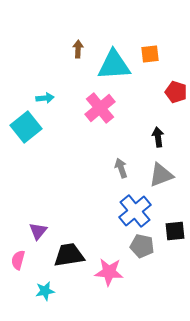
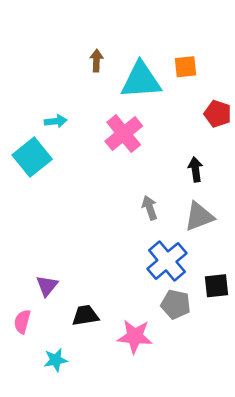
black trapezoid: (69, 255) -> (85, 315), size x0.7

